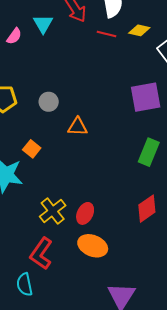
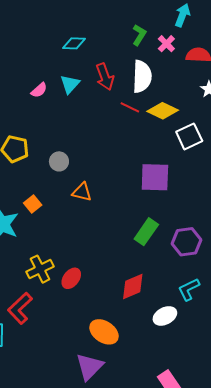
yellow diamond: (139, 30) -> (163, 111), size x1.4
orange ellipse: (93, 246) -> (104, 332), moved

